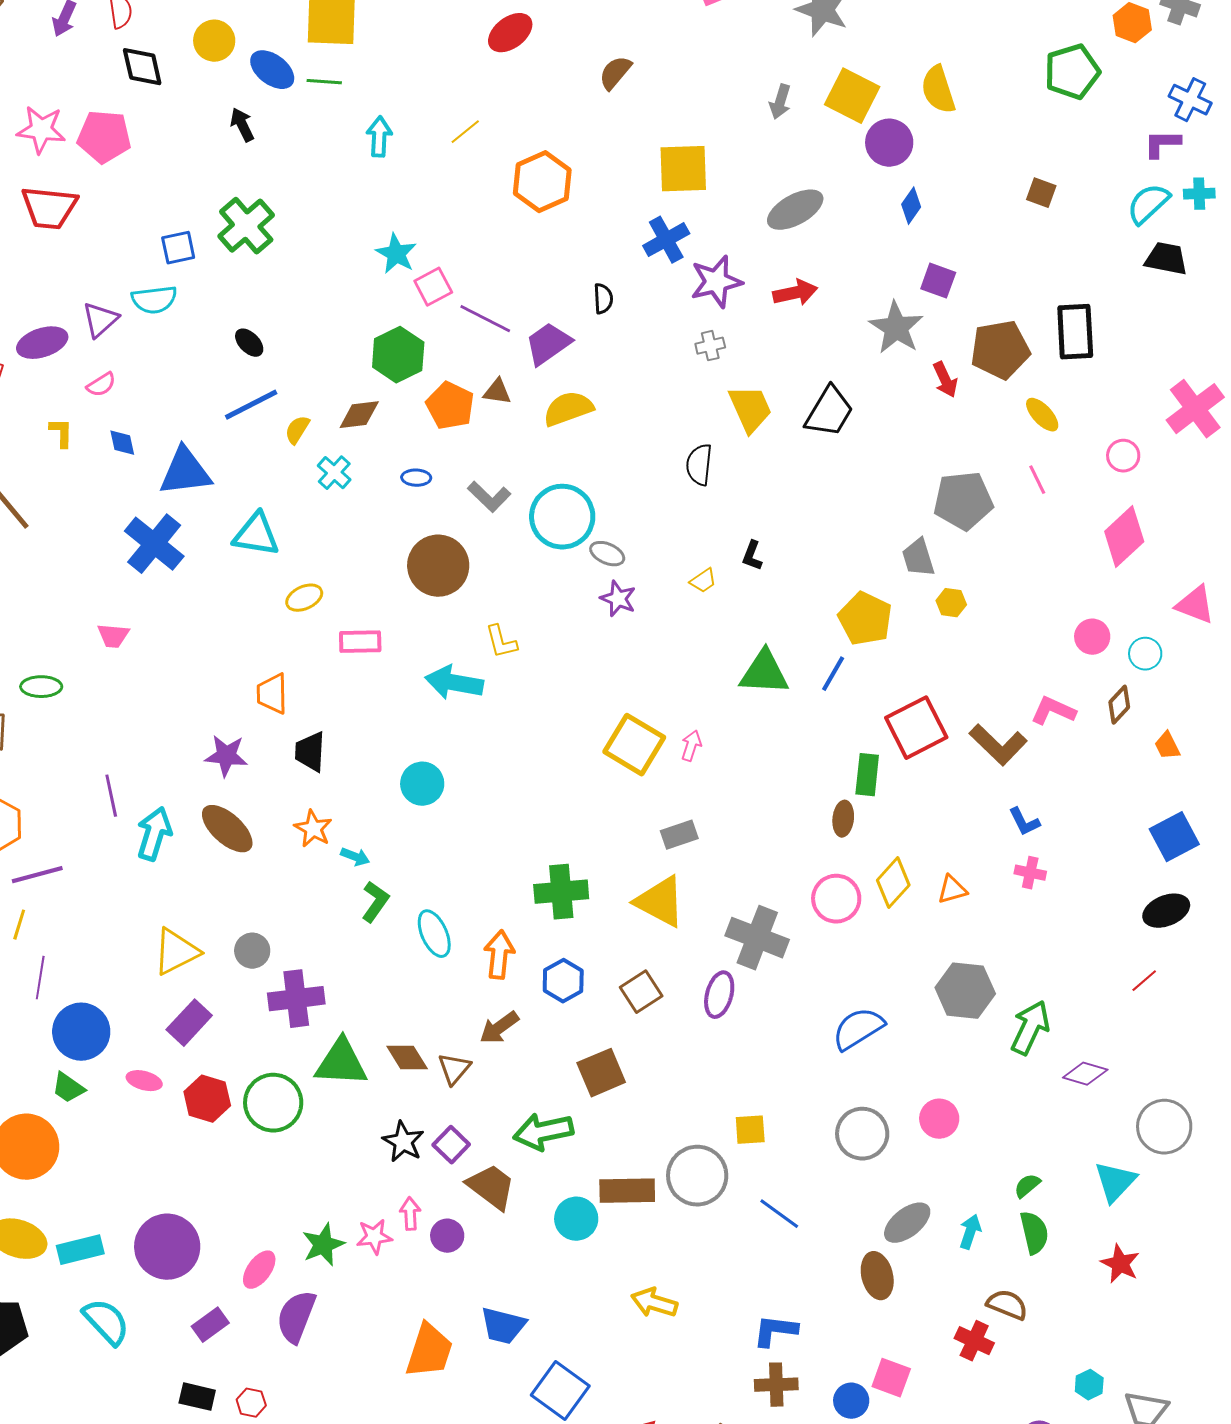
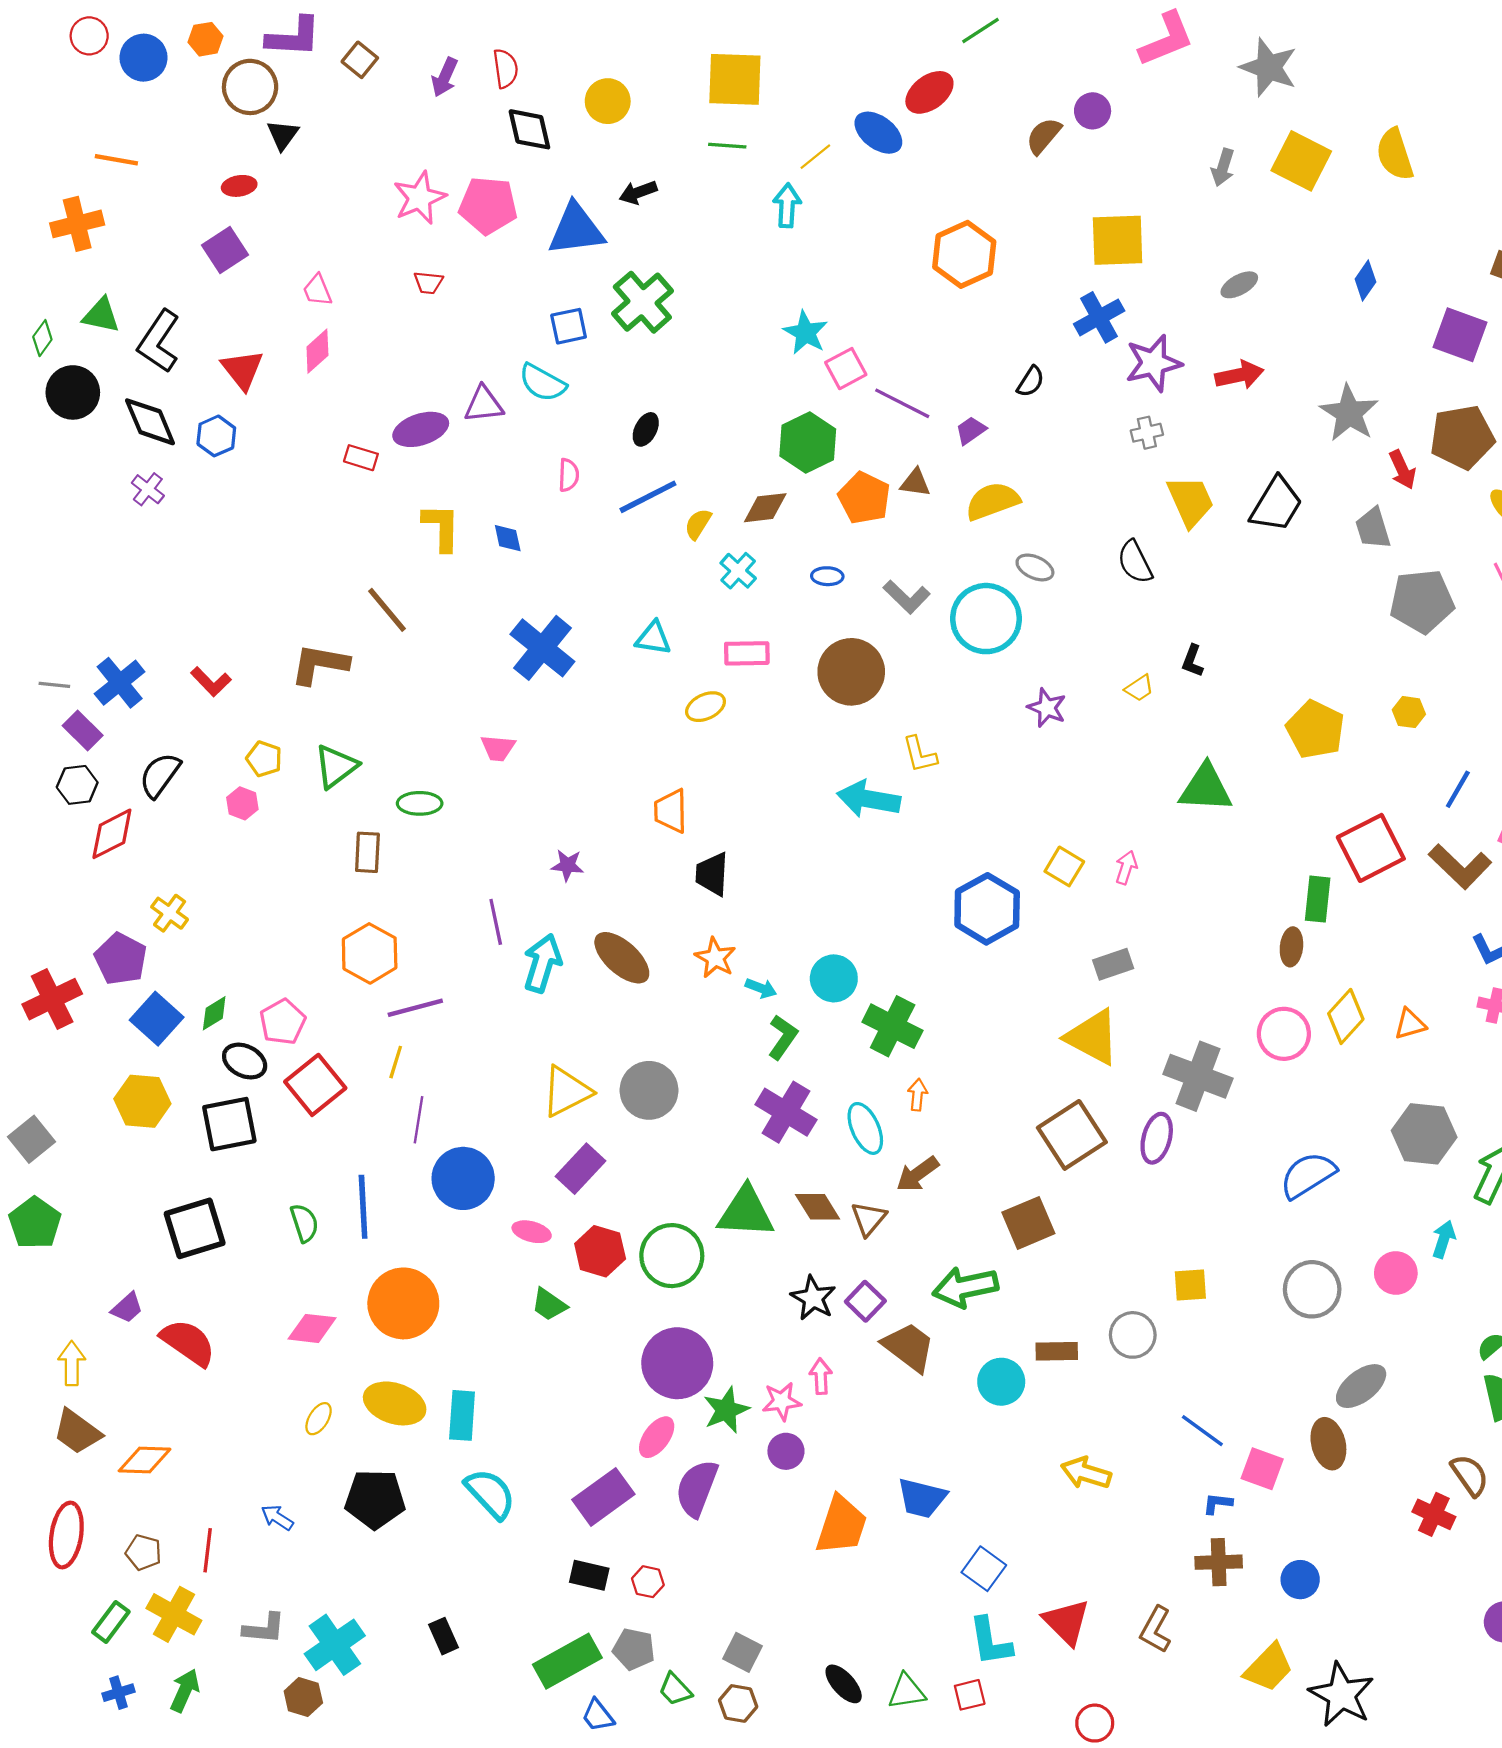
blue ellipse: (272, 70) -> (878, 133), moved
black arrow: (242, 125) -> (638, 192), turned -84
pink star: (41, 130) -> (420, 198), turned -30
yellow line: (465, 132) -> (815, 157), moved
purple circle: (889, 143) -> (1093, 111), moved, size x0.7
red trapezoid: (49, 208) -> (428, 283), size x0.5
gray ellipse: (795, 210) -> (1239, 285), size x0.6
purple square: (938, 281) -> (1460, 335), moved, size x1.4
black semicircle: (603, 299) -> (1031, 382), turned 36
cyan semicircle: (154, 300) -> (542, 383), turned 36
purple triangle: (100, 320) -> (484, 404), turned 36
black ellipse: (249, 343) -> (646, 429), turned 72
purple trapezoid: (548, 344) -> (971, 430), size x0.6
pink semicircle: (101, 385) -> (569, 475), moved, turned -56
yellow L-shape: (61, 433) -> (441, 527), size x1.5
black semicircle: (699, 465) -> (1135, 562), turned -33
blue triangle: (185, 472) -> (576, 229), moved
cyan triangle: (256, 535) -> (653, 638), size x0.7
gray ellipse: (607, 554) -> (1035, 567), moved
gray trapezoid: (918, 558) -> (1373, 528), moved
pink rectangle: (360, 642) -> (747, 653), moved
blue line: (833, 674) -> (1458, 789), moved
yellow square: (634, 745) -> (1064, 866), size x0.6
purple star: (226, 756) -> (567, 865), moved, size x0.7
cyan circle: (422, 784) -> (834, 978), moved
green cross: (561, 892) -> (893, 1026), moved, turned 32
cyan ellipse: (434, 934) -> (865, 1128), moved
gray circle: (252, 951) -> (649, 1090), size x1.5
orange arrow: (499, 955) -> (918, 1095), size x0.6
blue hexagon: (563, 981) -> (987, 909), moved, size x1.5
brown square: (641, 992) -> (1072, 1135), size x1.5
purple cross: (296, 999) -> (786, 1112), moved, turned 38
green trapezoid: (68, 1088) -> (549, 1305), moved
gray circle: (697, 1176) -> (1133, 1335), size x0.7
brown rectangle: (627, 1191) -> (1057, 1351), size x0.7
blue line: (779, 1214) -> (1202, 1431), moved
cyan arrow: (970, 1232) -> (1444, 1239), moved
purple circle: (447, 1236) -> (786, 1451), moved
purple circle: (167, 1247) -> (677, 1363), moved
cyan rectangle: (80, 1250) -> (462, 1415), turned -72
brown semicircle: (1007, 1305) -> (1470, 1475), turned 33
purple rectangle: (210, 1325) -> (603, 1497), size x1.5
blue L-shape: (775, 1331) -> (1218, 1503), size x0.6
pink square: (891, 1378) -> (1262, 1469), moved
blue square: (560, 1391) -> (984, 1569), size x0.7

